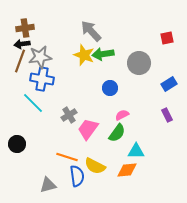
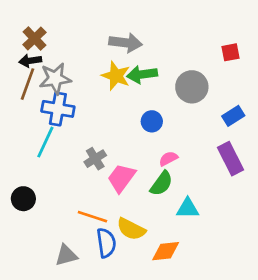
brown cross: (25, 28) -> (34, 39), turned -36
gray arrow: (91, 31) -> (126, 43), turned 140
cyan line: (33, 103) -> (45, 142), turned 70
purple rectangle: (167, 115) -> (230, 159), size x1.6
orange diamond: (127, 170) -> (166, 251), moved

